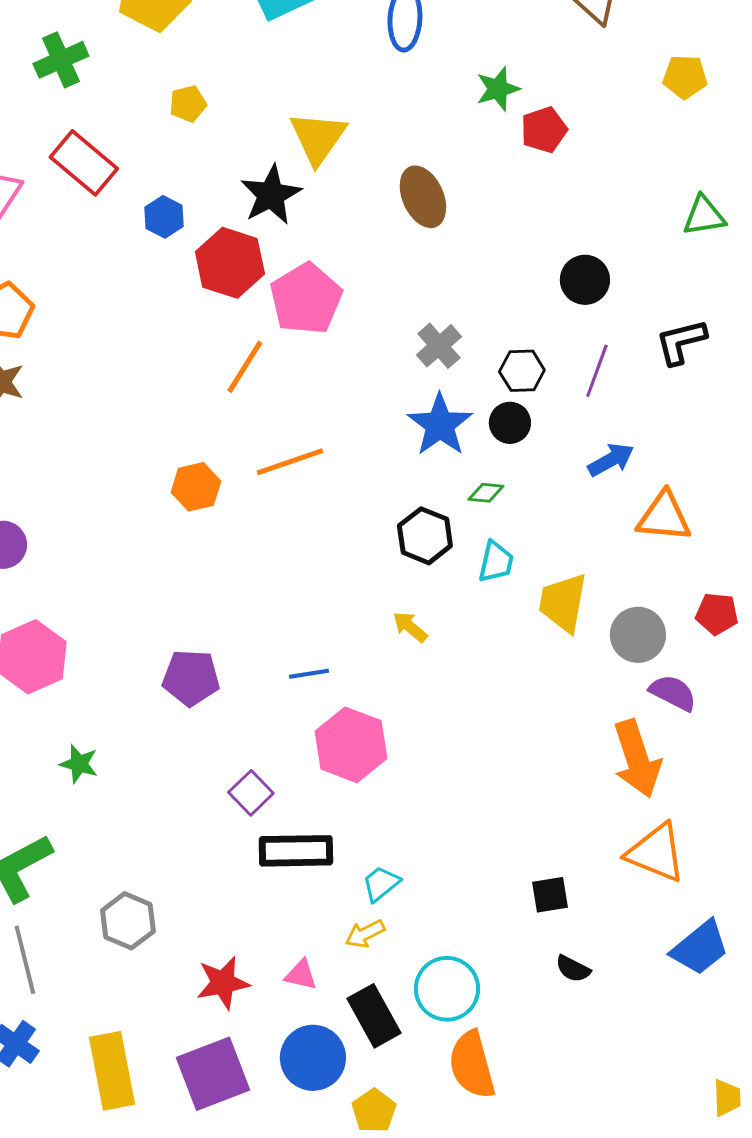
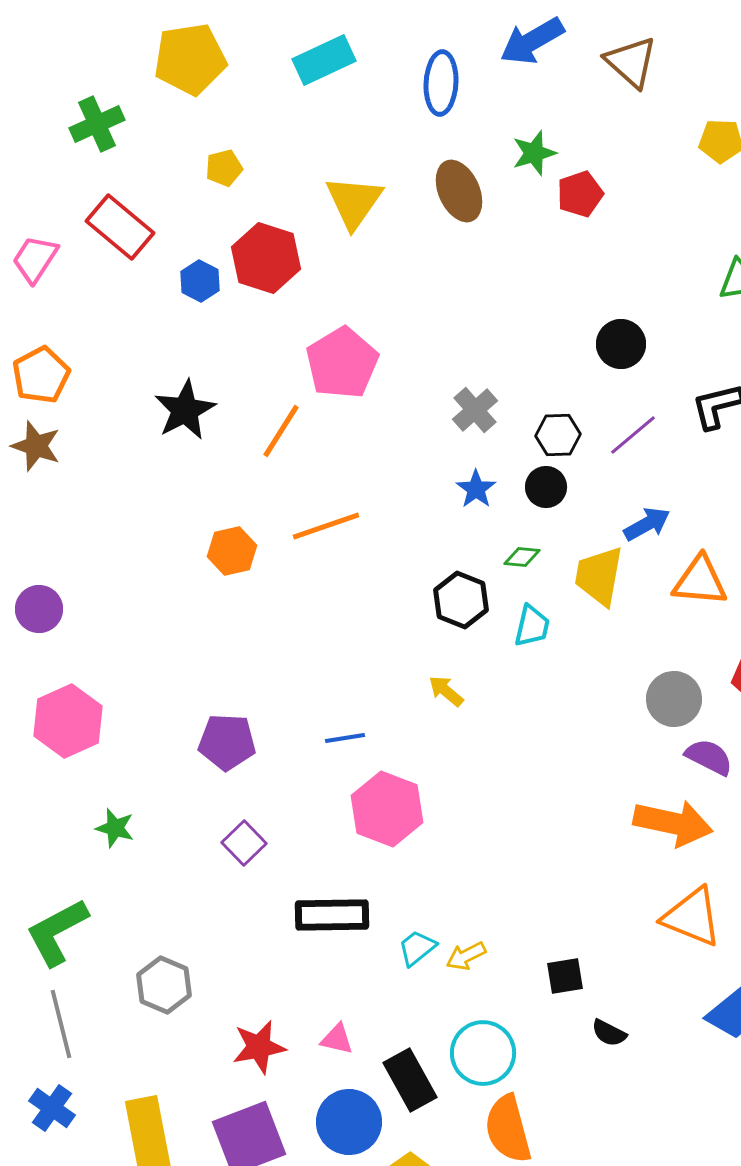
black star: (271, 195) -> (185, 410), moved
brown ellipse: (423, 197) -> (459, 191), moved
red hexagon: (230, 263) -> (266, 258), moved
purple line: (597, 371) -> (633, 435), turned 30
blue star: (440, 425) -> (476, 489), size x0.6
yellow trapezoid: (563, 603) -> (599, 576), moved
orange arrow: (637, 759) -> (673, 823), turned -60
purple square: (251, 793) -> (244, 843), moved
black square: (550, 895) -> (565, 976), moved
yellow arrow: (365, 934) -> (466, 956), moved

